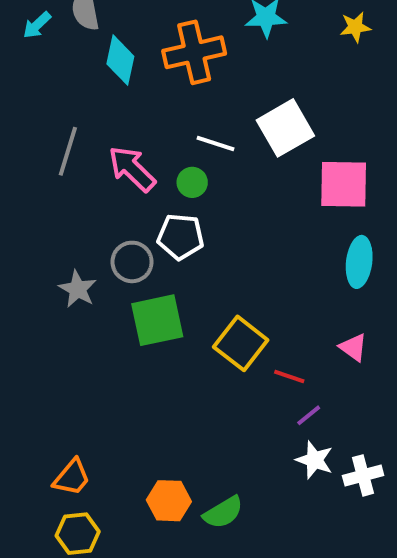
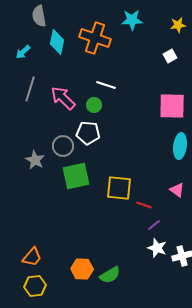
cyan arrow: (37, 25) -> (23, 52), moved
orange cross: (194, 52) -> (95, 38), turned 32
white square: (285, 128) -> (170, 56), moved, size x0.5
yellow square: (241, 343) -> (119, 188), turned -32

